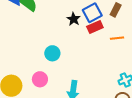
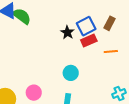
cyan circle: (52, 53) -> (71, 73), moved

